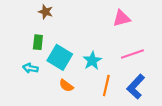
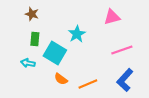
brown star: (46, 12) -> (32, 14), moved
cyan star: (92, 61) -> (77, 34), moved
orange line: (106, 86) -> (88, 84), moved, turned 54

